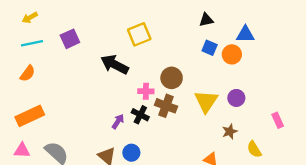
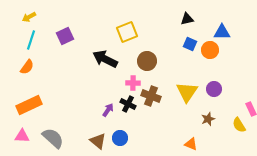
cyan line: (32, 43) -> (31, 40), turned -60
brown circle: (172, 78) -> (147, 61), moved
yellow semicircle: (254, 149) -> (239, 125), moved

